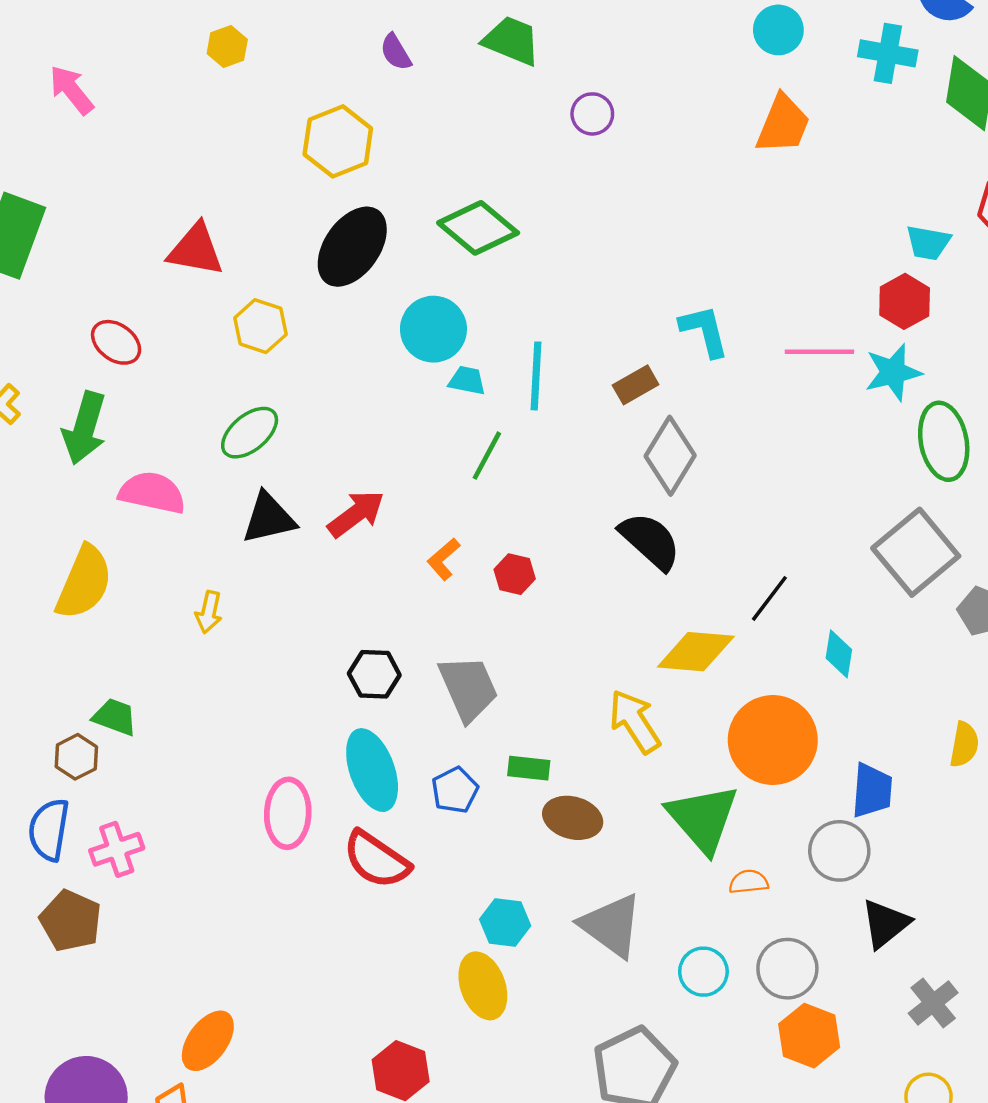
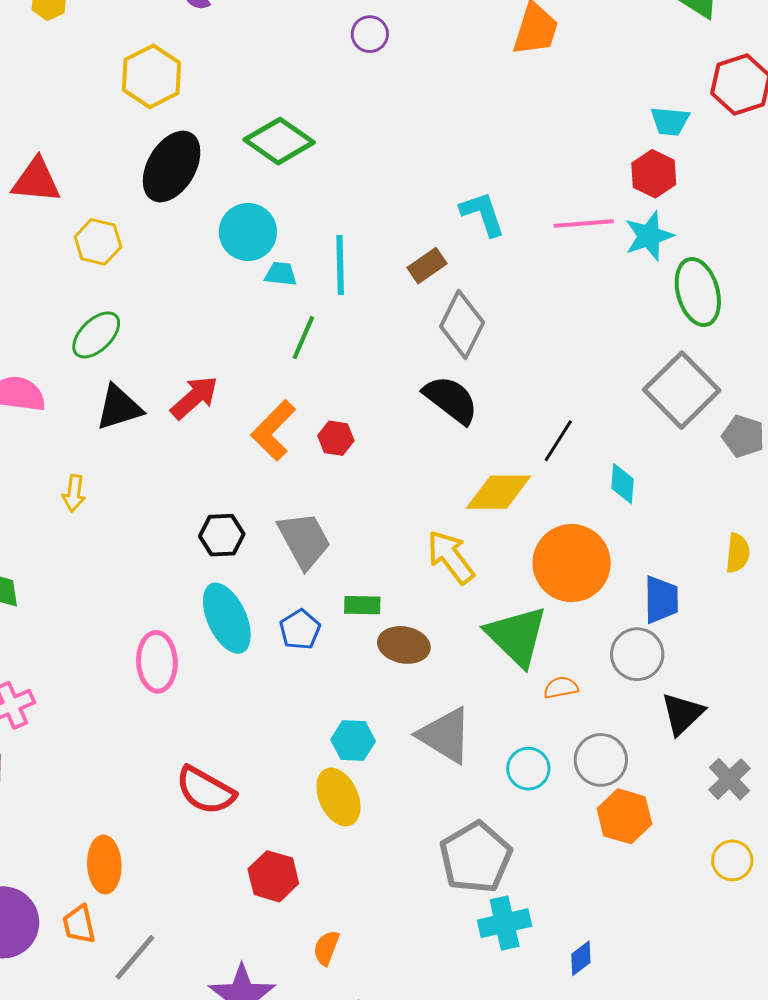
orange L-shape: (444, 559) -> (273, 430), size x1.6
red semicircle: (376, 860) -> (205, 791), moved
orange ellipse: (208, 1041) -> (104, 865), turned -34

